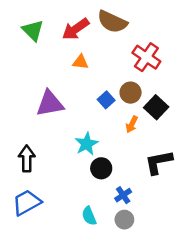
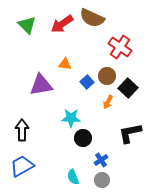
orange triangle: (80, 62) -> (65, 64), moved
cyan star: (87, 144) -> (71, 118), turned 30

